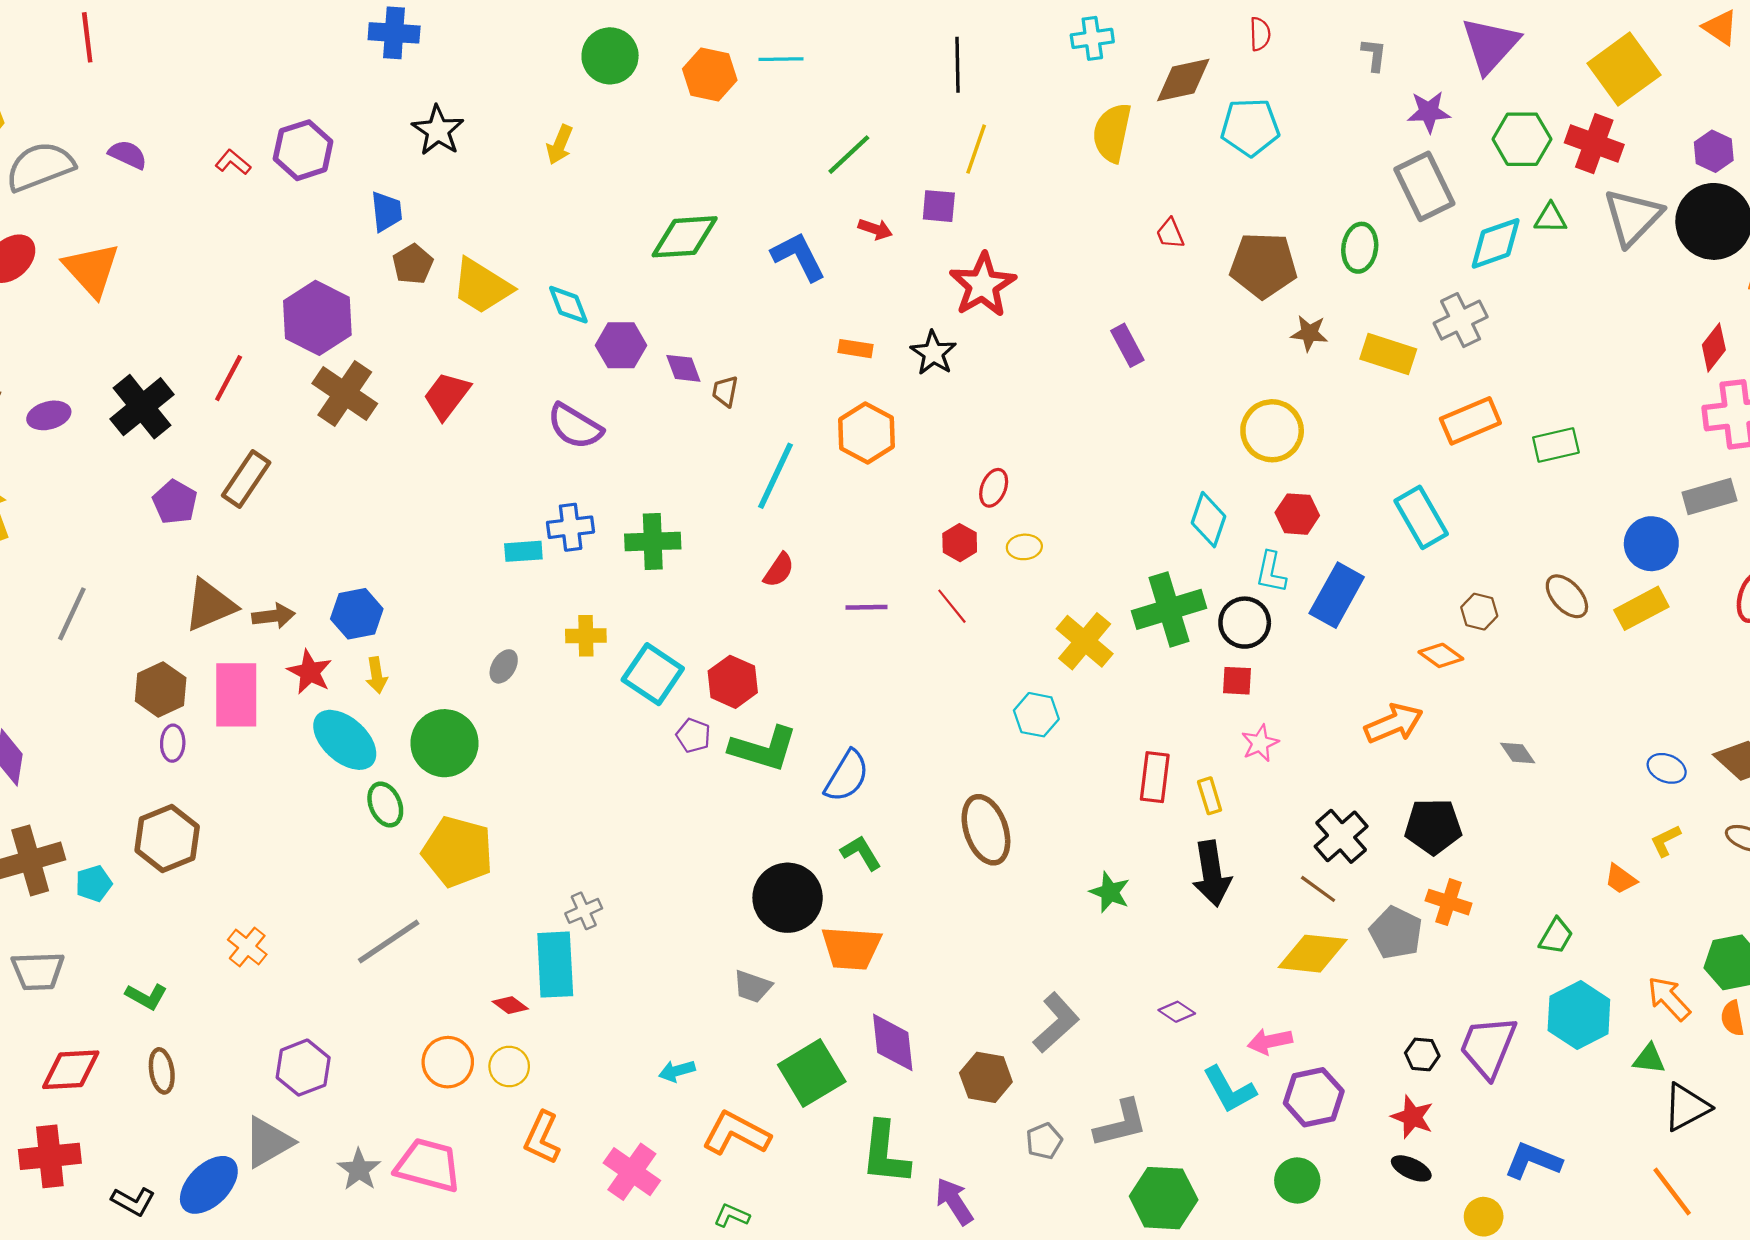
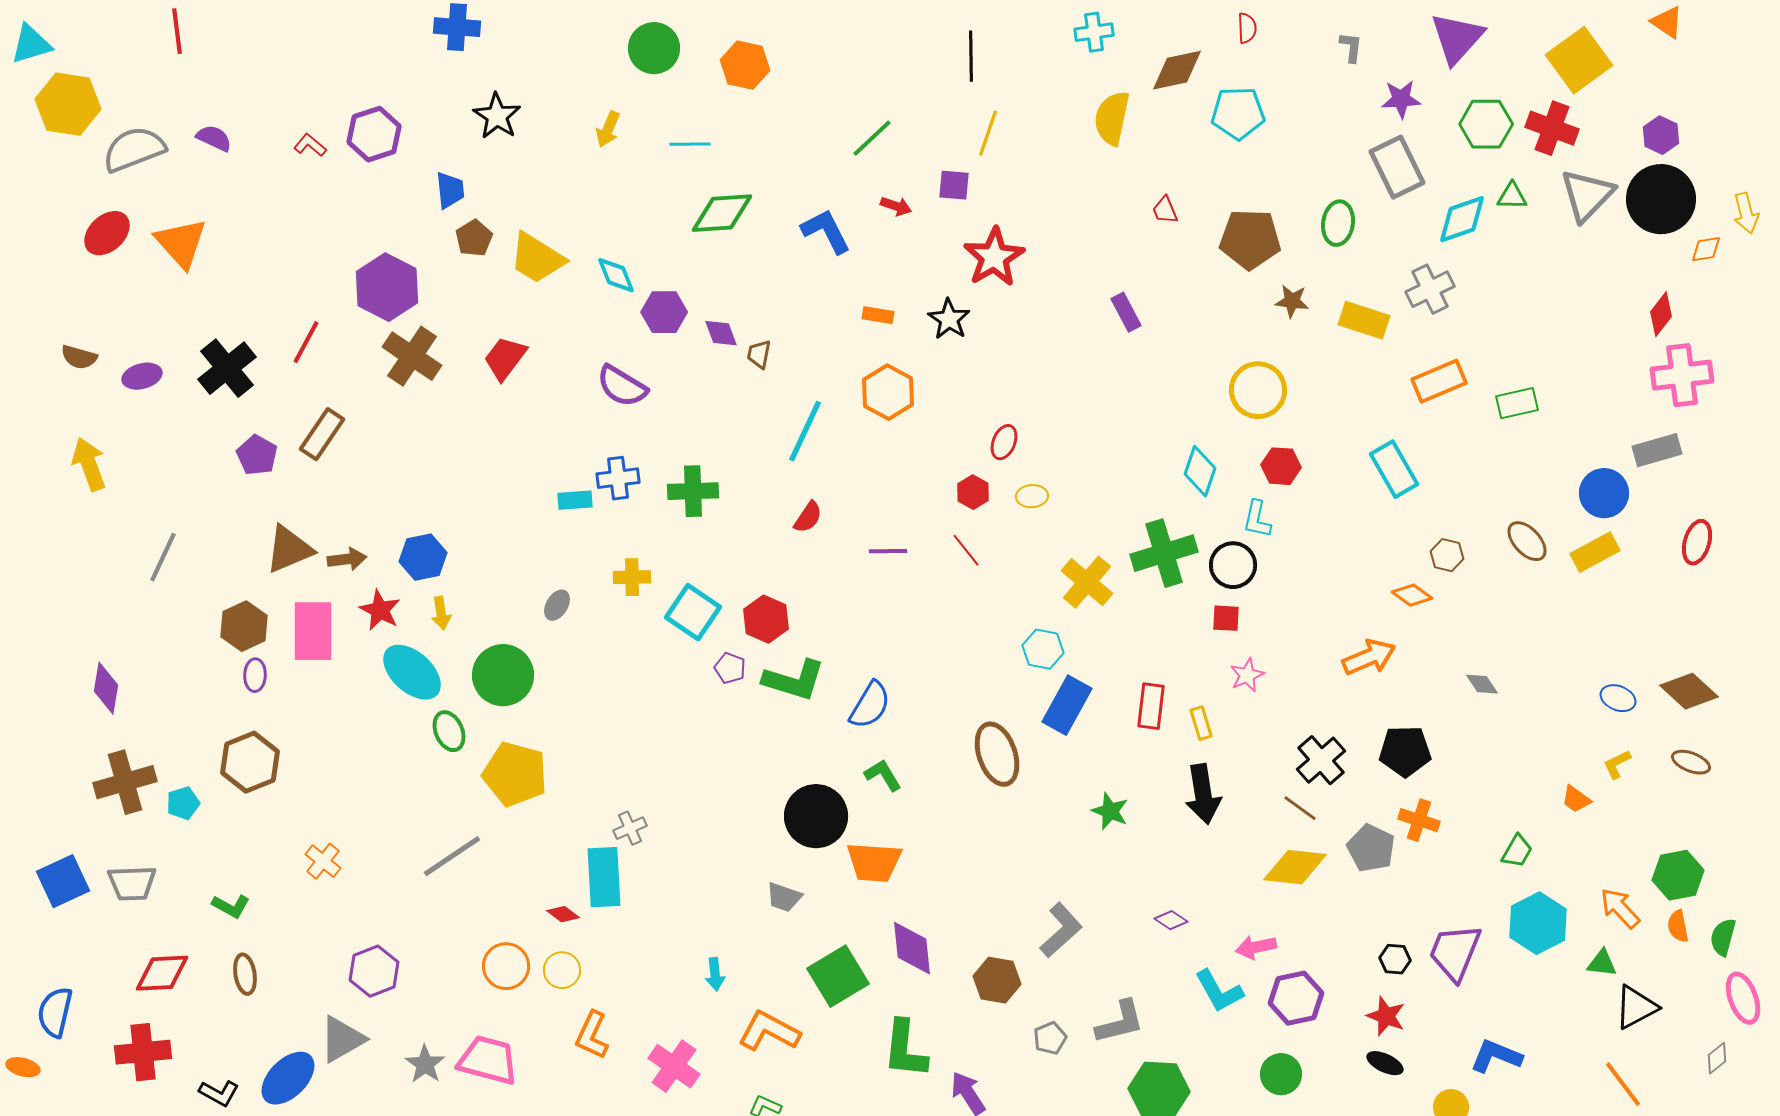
cyan line: (781, 59) -> (690, 144), moved
blue rectangle: (1337, 595) -> (1067, 705), moved
cyan arrow: (677, 1071) -> (715, 974), turned -80

